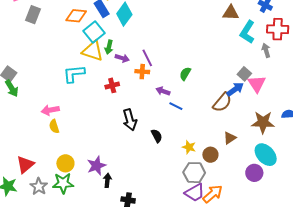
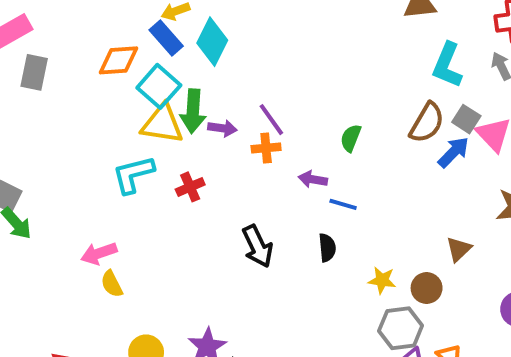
cyan L-shape: (247, 32) -> (447, 65), moved
green arrow: (109, 47) -> (193, 111), size x1.5
red cross: (112, 85) -> (190, 187), moved
brown semicircle: (222, 102) -> (427, 123), moved
black semicircle: (157, 136) -> (327, 248), moved, turned 32

